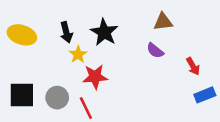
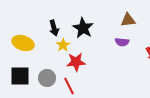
yellow ellipse: (22, 35) -> (23, 43), moved
purple semicircle: (155, 51) -> (122, 42), turned -32

